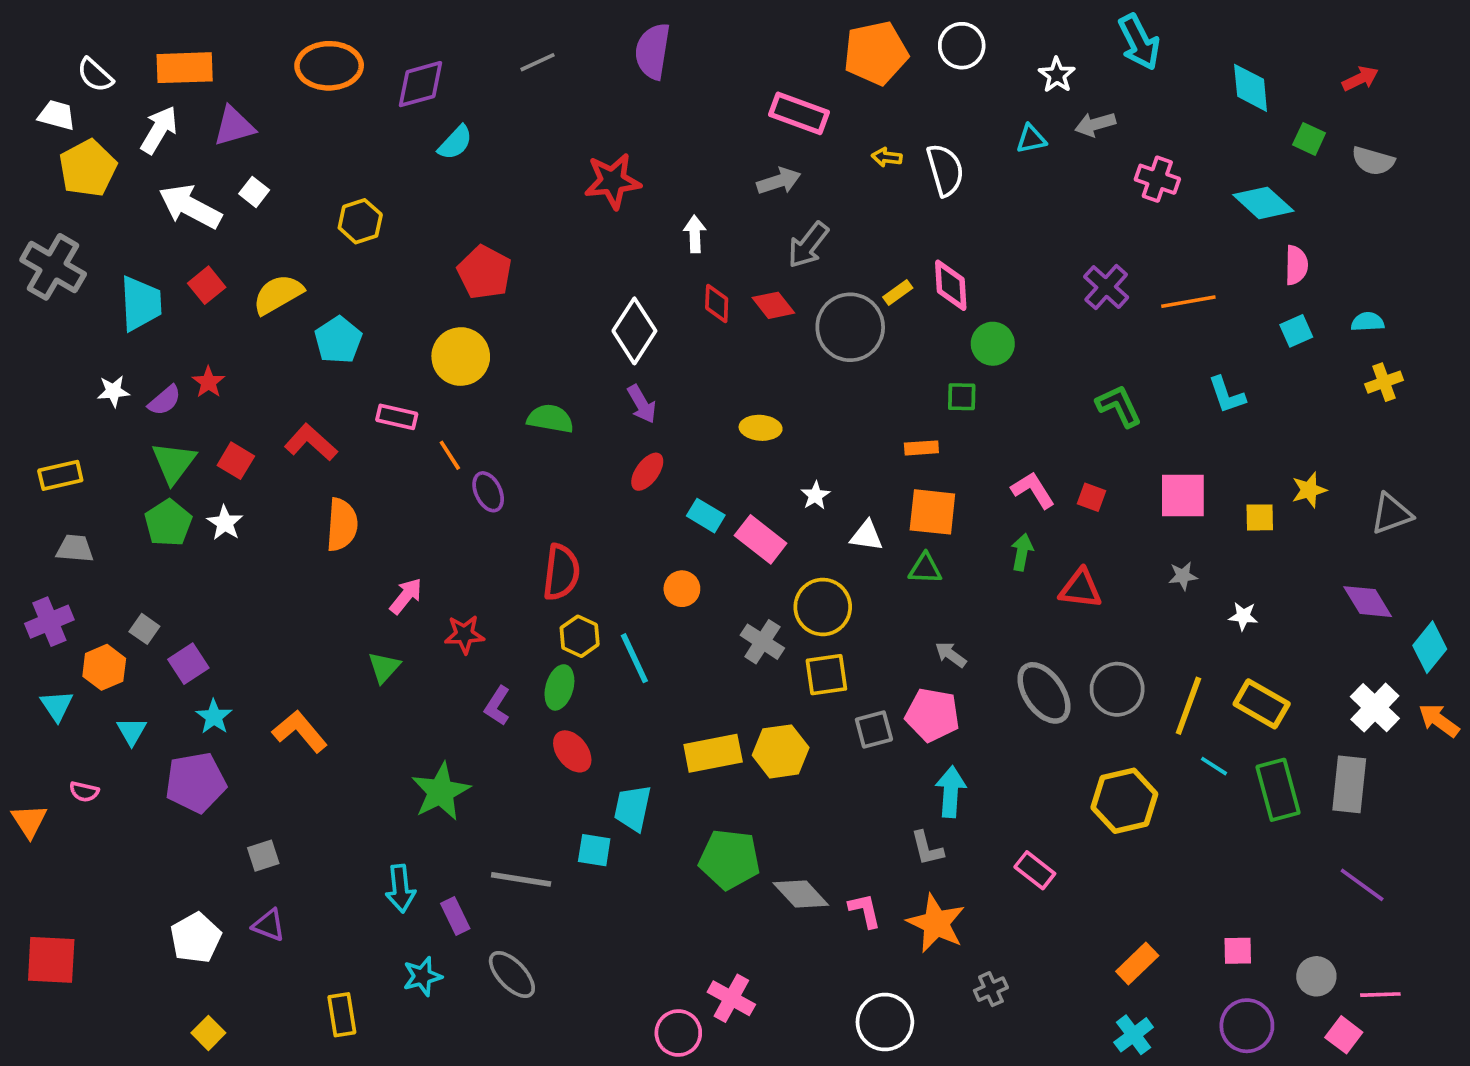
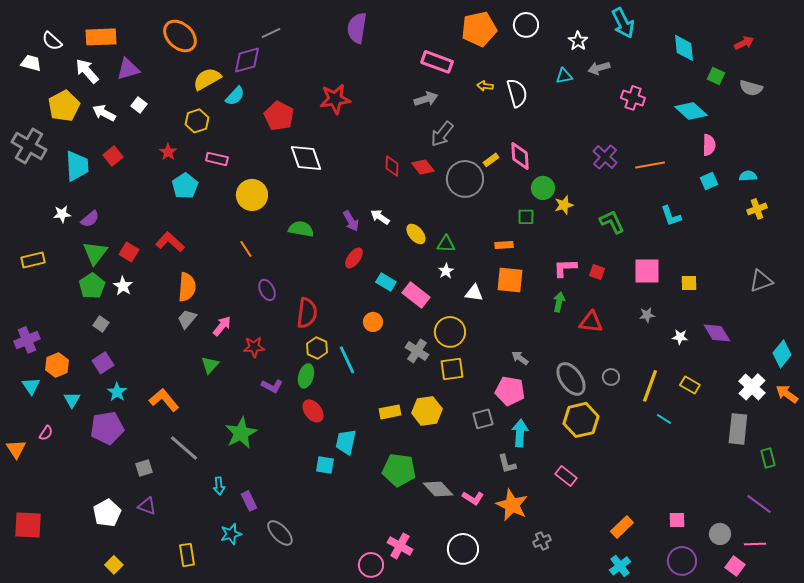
gray line: (538, 62) -> (271, 33), moved
orange ellipse: (329, 66) -> (180, 36), turned 44
purple diamond: (421, 84) -> (247, 60), moved
white arrow: (159, 130) -> (87, 71), turned -72
cyan semicircle: (455, 143) -> (235, 96), moved
yellow pentagon: (88, 168) -> (64, 106), moved
white arrow: (190, 207) -> (104, 113), size x0.7
white arrow: (695, 234) -> (380, 217), moved, turned -54
red pentagon: (485, 272) -> (279, 116), moved
yellow semicircle: (278, 294) -> (207, 79), moved
white diamond: (634, 331) -> (306, 158), moved, turned -52
red star: (208, 382) -> (168, 152), moved
pink rectangle: (397, 417) -> (217, 159), moved
yellow ellipse: (761, 428) -> (416, 234), turned 45
pink L-shape: (1033, 490) -> (565, 268), turned -60
yellow star: (1309, 490) -> (564, 205), moved
purple ellipse: (488, 492) -> (267, 290), moved
gray trapezoid: (75, 548) -> (187, 319), moved, turned -55
green triangle: (925, 569) -> (446, 244), moved
purple diamond: (1368, 602) -> (717, 333), moved
gray square: (144, 629) -> (101, 324), moved
gray circle: (1117, 689) -> (611, 377), size x0.6
yellow rectangle: (1262, 704) -> (690, 385), size x0.7
purple L-shape: (497, 706) -> (272, 386), turned -95
gray square: (874, 729) -> (483, 419), moved
yellow rectangle: (713, 753) -> (390, 412), size x0.7
green rectangle: (1278, 790) -> (768, 458), moved, size x0.6
pink semicircle: (84, 792) -> (46, 433), turned -70
yellow hexagon: (1124, 801) -> (581, 420), moved
gray line: (521, 879) -> (184, 448), moved, turned 32
purple line: (1362, 885) -> (759, 504), moved
cyan arrow: (400, 889) -> (219, 486), size x0.7
pink L-shape: (865, 910) -> (473, 498), turned 135
white circle: (885, 1022) -> (463, 549), moved

